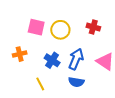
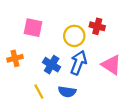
yellow circle: (60, 30) -> (74, 36), moved
blue semicircle: (76, 82) -> (67, 92), moved

